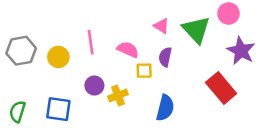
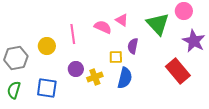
pink triangle: (161, 26) -> (122, 20), moved
pink semicircle: (128, 49) -> (103, 27), moved
gray hexagon: (21, 51) -> (16, 58), moved
blue semicircle: (165, 108) -> (125, 78), moved

